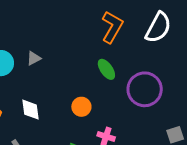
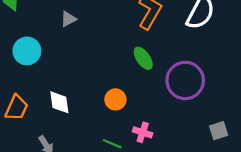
gray triangle: (34, 58) -> (68, 19), moved

